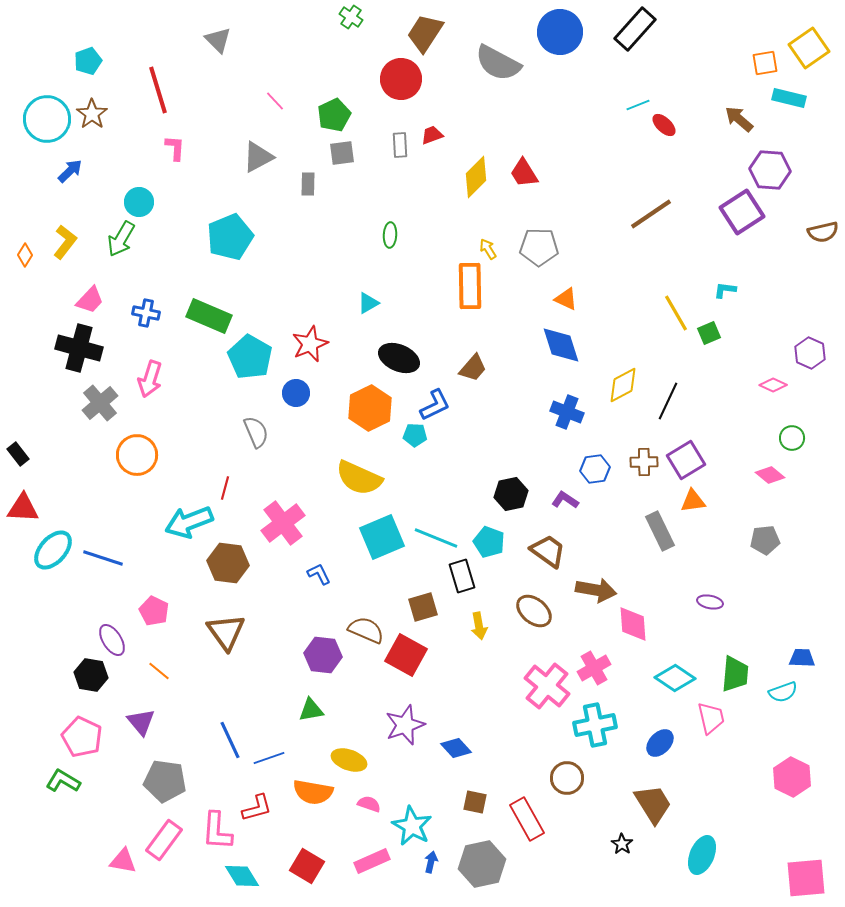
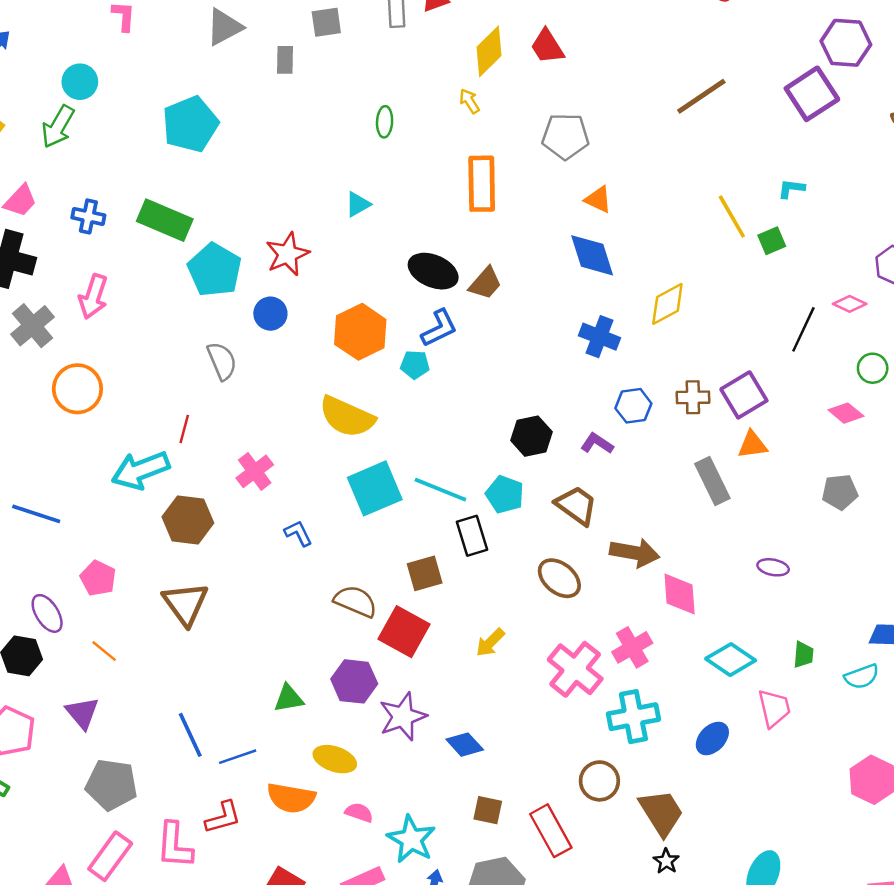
yellow arrow: (488, 249) -> (470, 101), moved
black ellipse: (399, 358) -> (433, 271), moved
black line: (668, 401) -> (803, 329), moved
pink cross: (283, 523) -> (255, 471), size x0.7
yellow arrow: (479, 626) -> (490, 643), moved, turned 56
purple hexagon: (323, 655) -> (354, 681), moved
green trapezoid: (735, 674) -> (803, 655), size x0.6
brown trapezoid: (653, 804) -> (661, 813), moved

